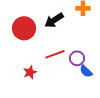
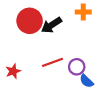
red circle: (24, 28) -> (30, 21), moved
red star: (30, 72) -> (13, 71), moved

